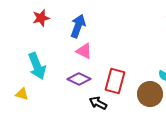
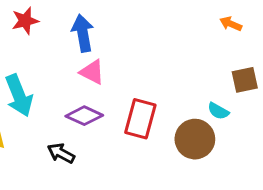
blue arrow: (78, 26) -> (83, 33), turned -30
black arrow: (98, 103) -> (61, 153), moved

